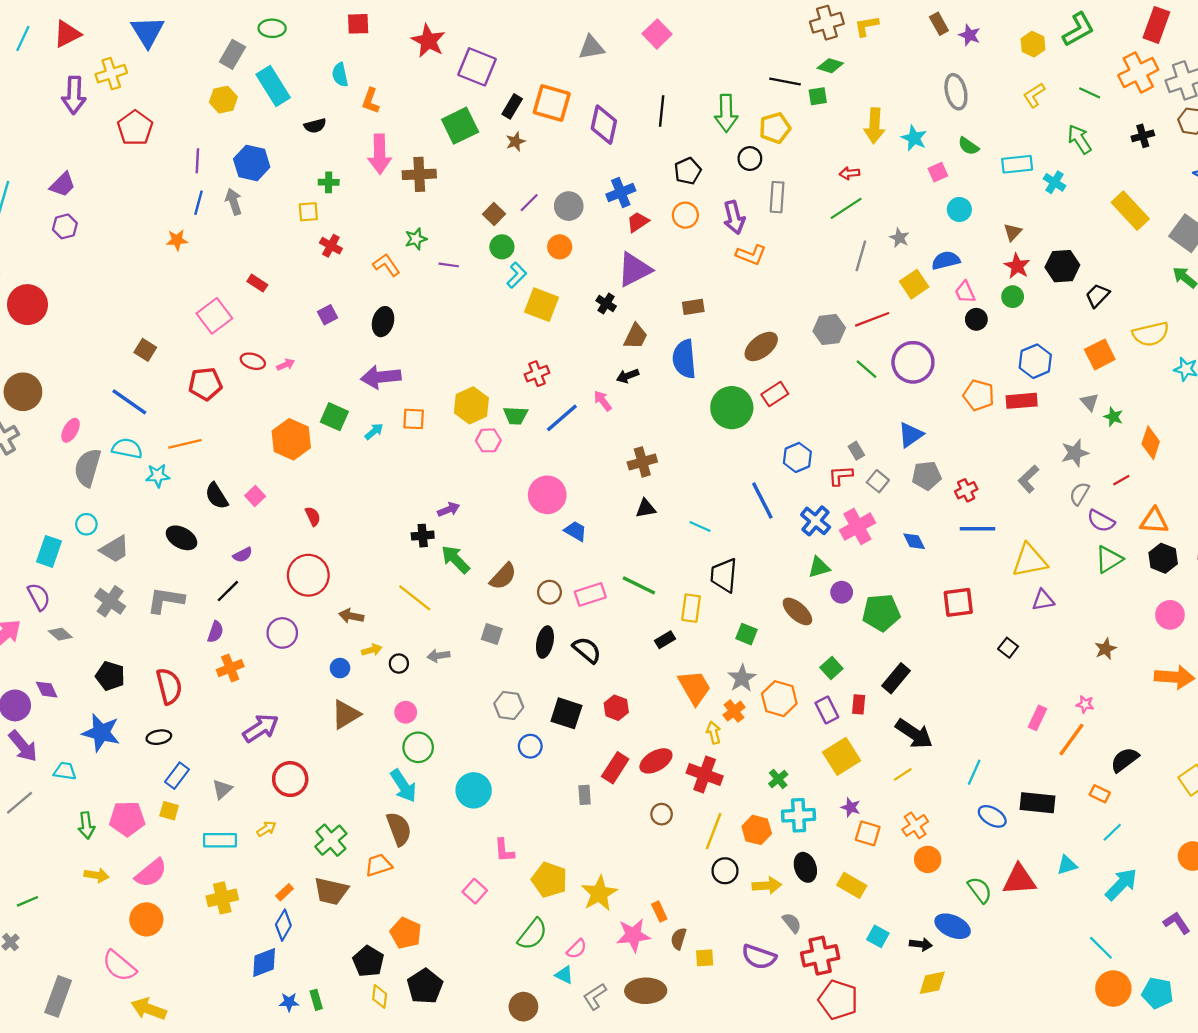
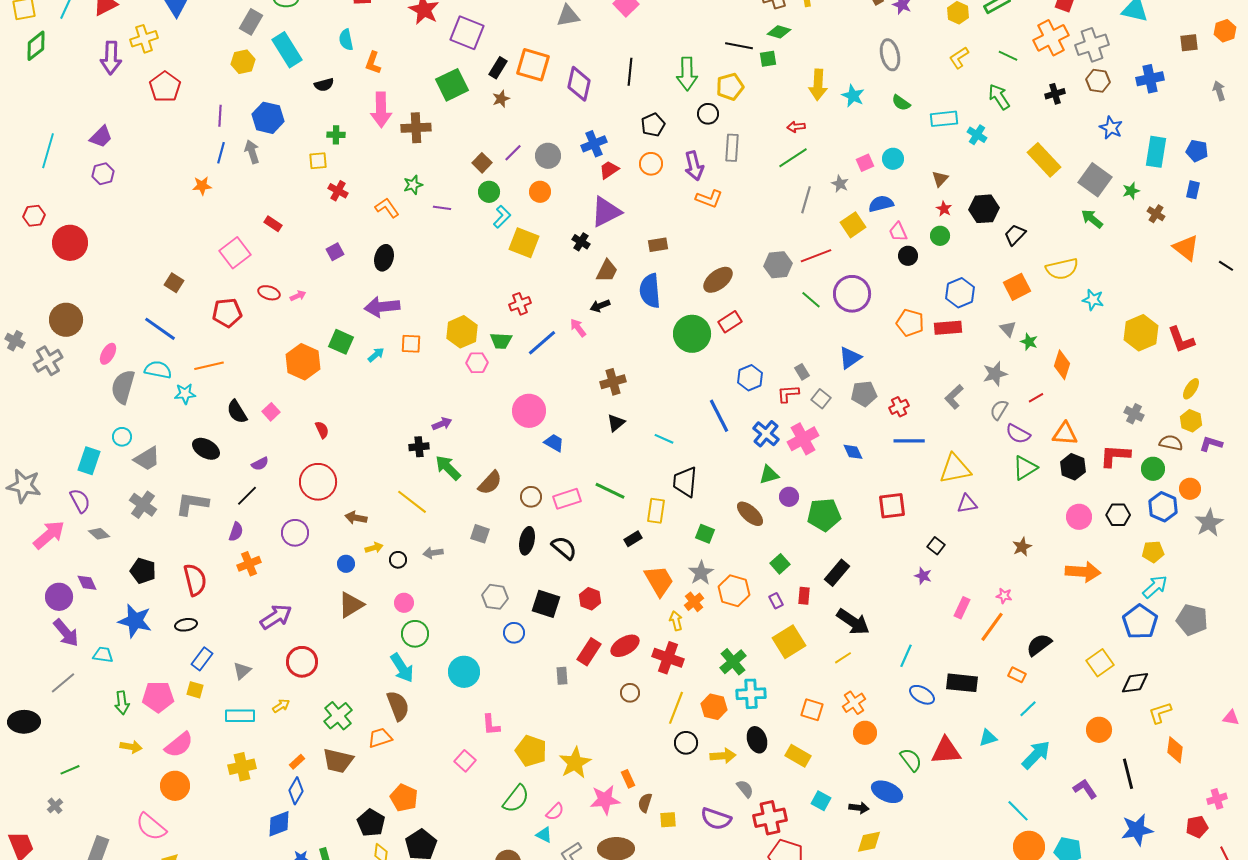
pink square: (938, 172) -> (865, 163), moved
red star: (1017, 266) -> (944, 209), size x0.7
black triangle: (646, 508) -> (616, 423), turned -30
purple rectangle: (827, 710) -> (776, 601), size x0.7
green cross: (778, 779) -> (733, 662), size x1.5
purple star: (851, 807) -> (923, 576), moved

